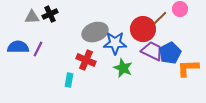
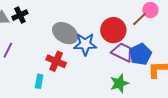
brown line: (160, 18) -> (139, 19), moved
gray ellipse: (95, 32) -> (65, 33), turned 50
green star: (123, 68) -> (119, 83), moved, turned 30

